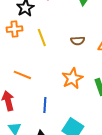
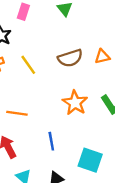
brown semicircle: (78, 41) -> (70, 58), size x1.5

